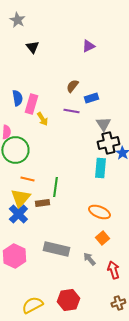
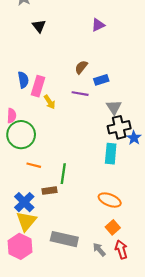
yellow triangle: (20, 198) -> (26, 221), moved
red arrow: (113, 270) -> (121, 250), moved

